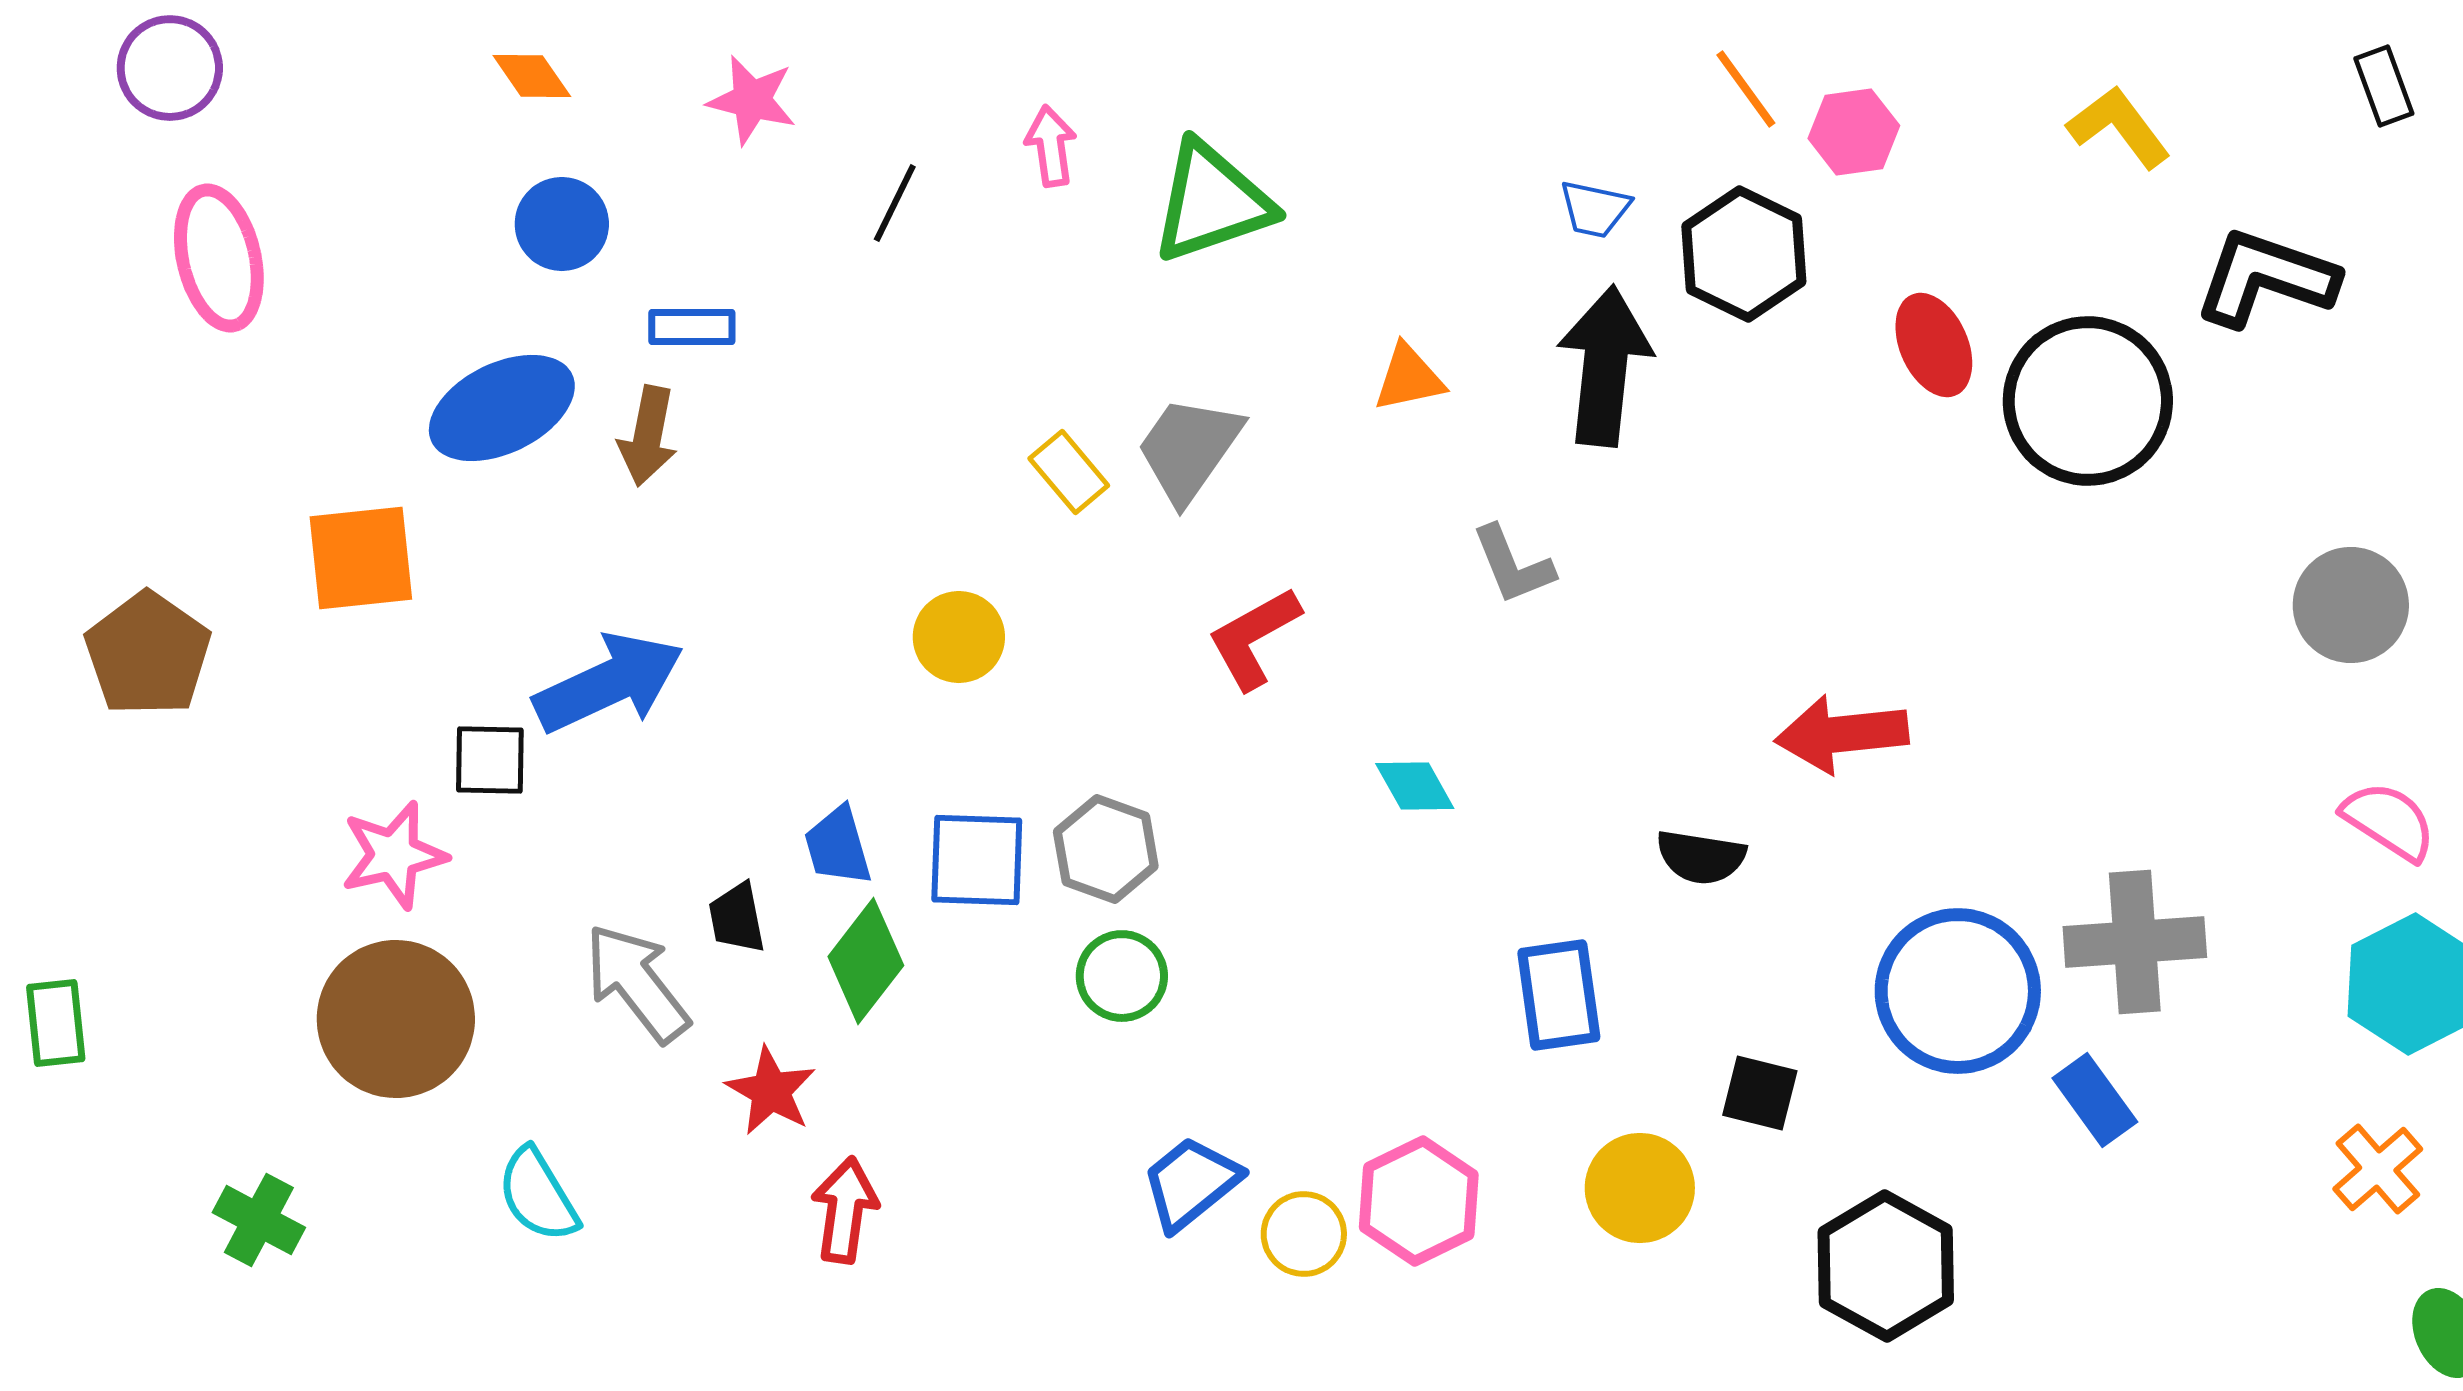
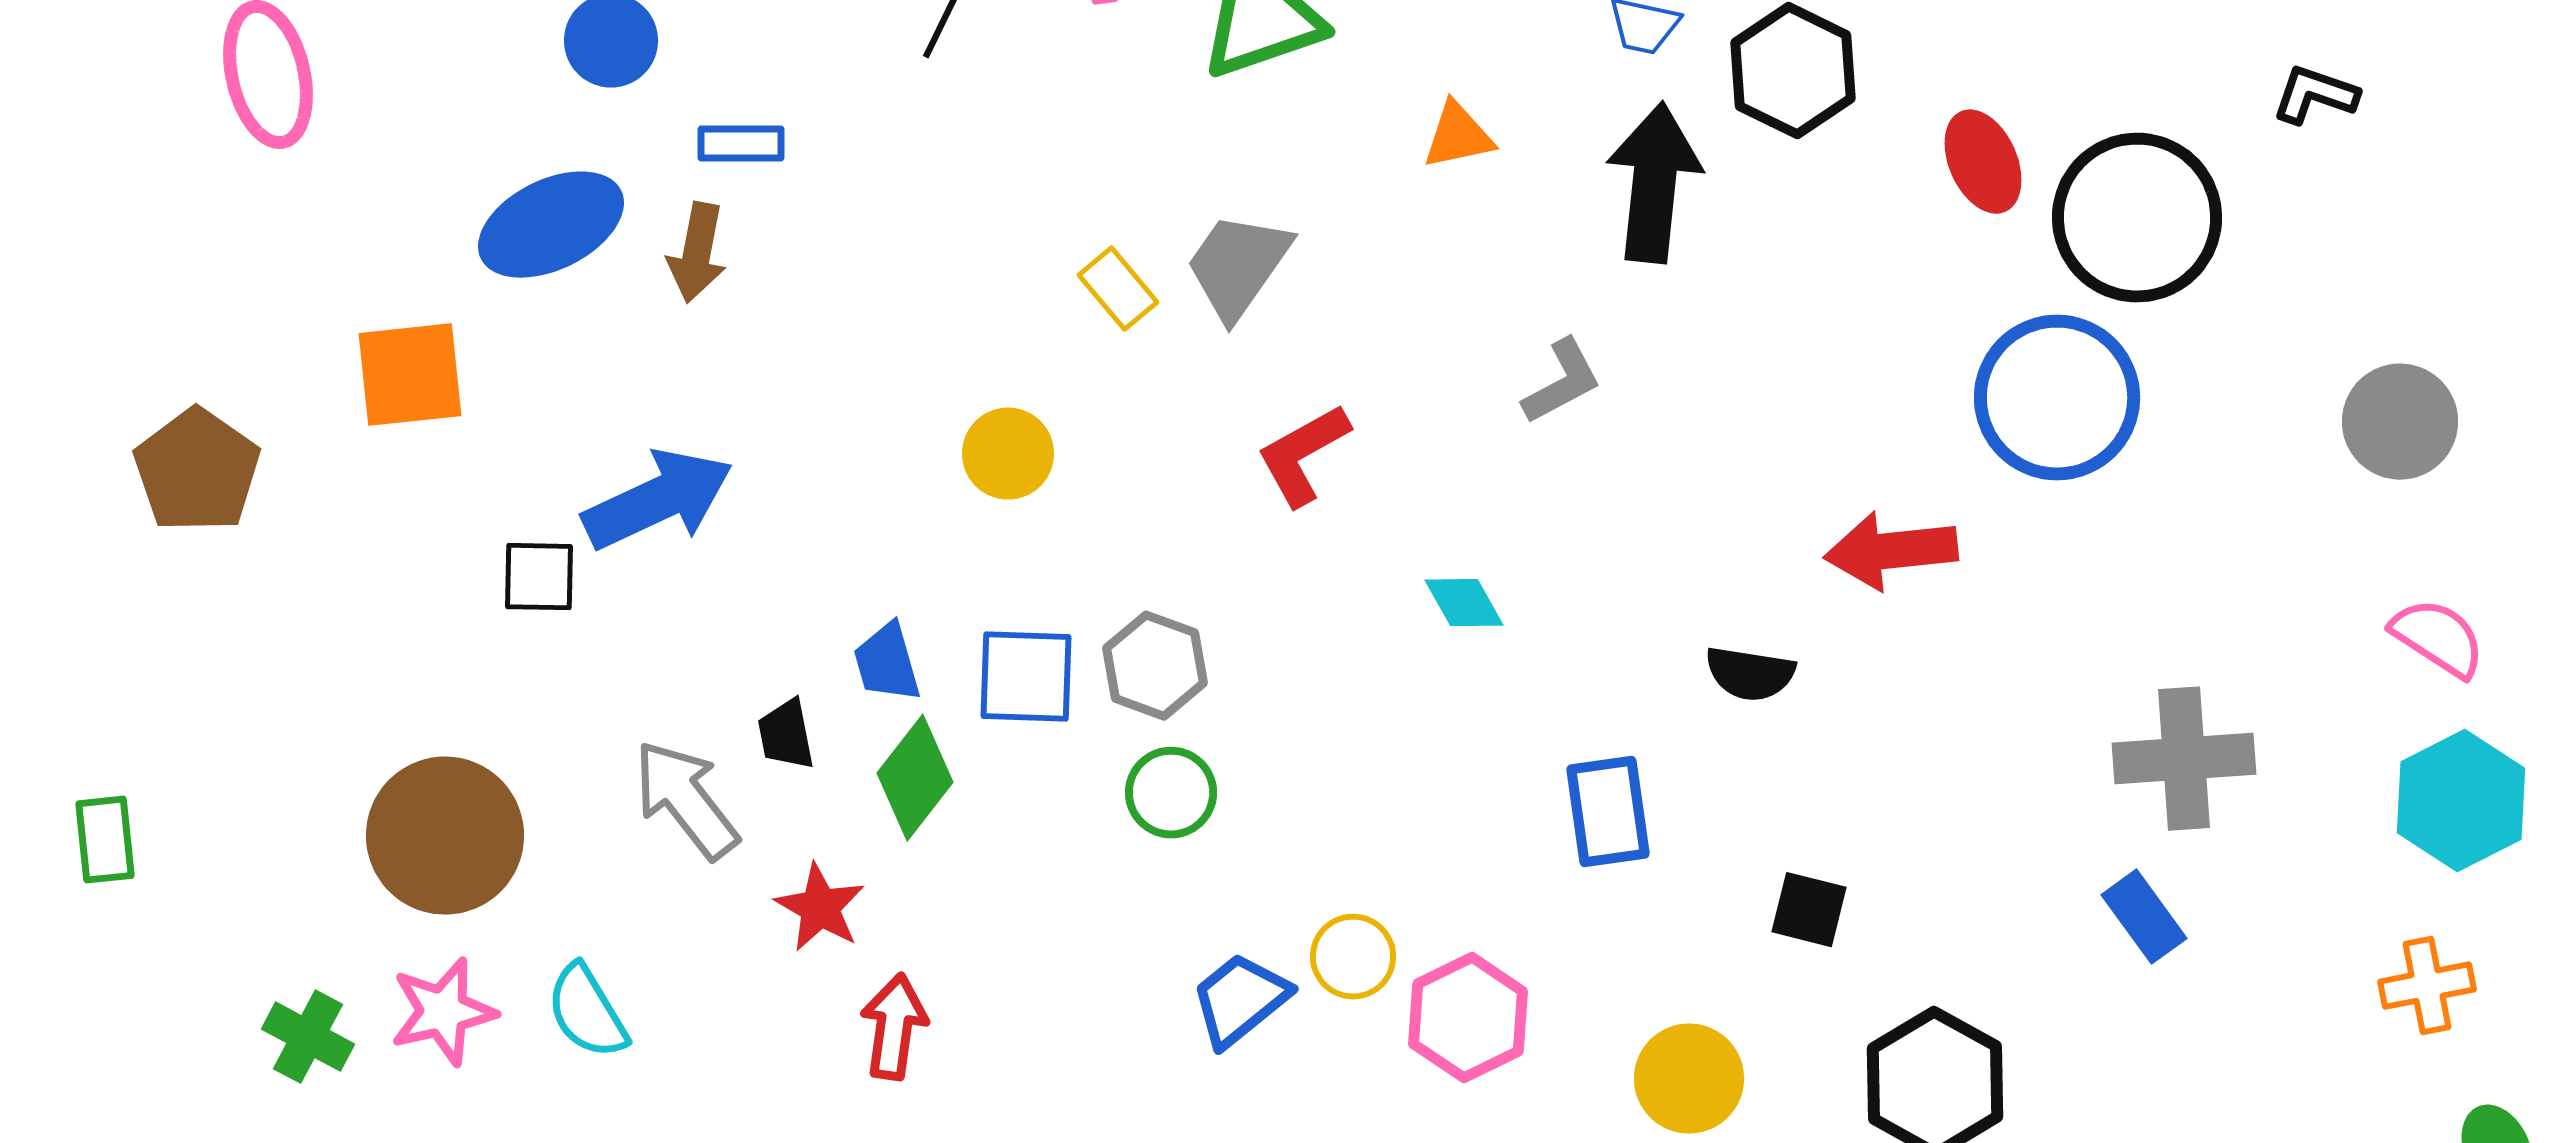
black L-shape: (2266, 278) -> (2315, 95), size x0.6
orange triangle: (1409, 378) -> (1458, 136), moved
gray L-shape: (1513, 565) -> (1562, 382), turned -96
pink star: (394, 855) -> (443, 1012), moved
blue circle: (1958, 991) -> (2057, 398), moved
orange cross: (2378, 1169) -> (2427, 986), turned 30
yellow circle: (1640, 1188) -> (1689, 1079), moved
yellow circle: (1304, 1234) -> (1353, 957), moved

